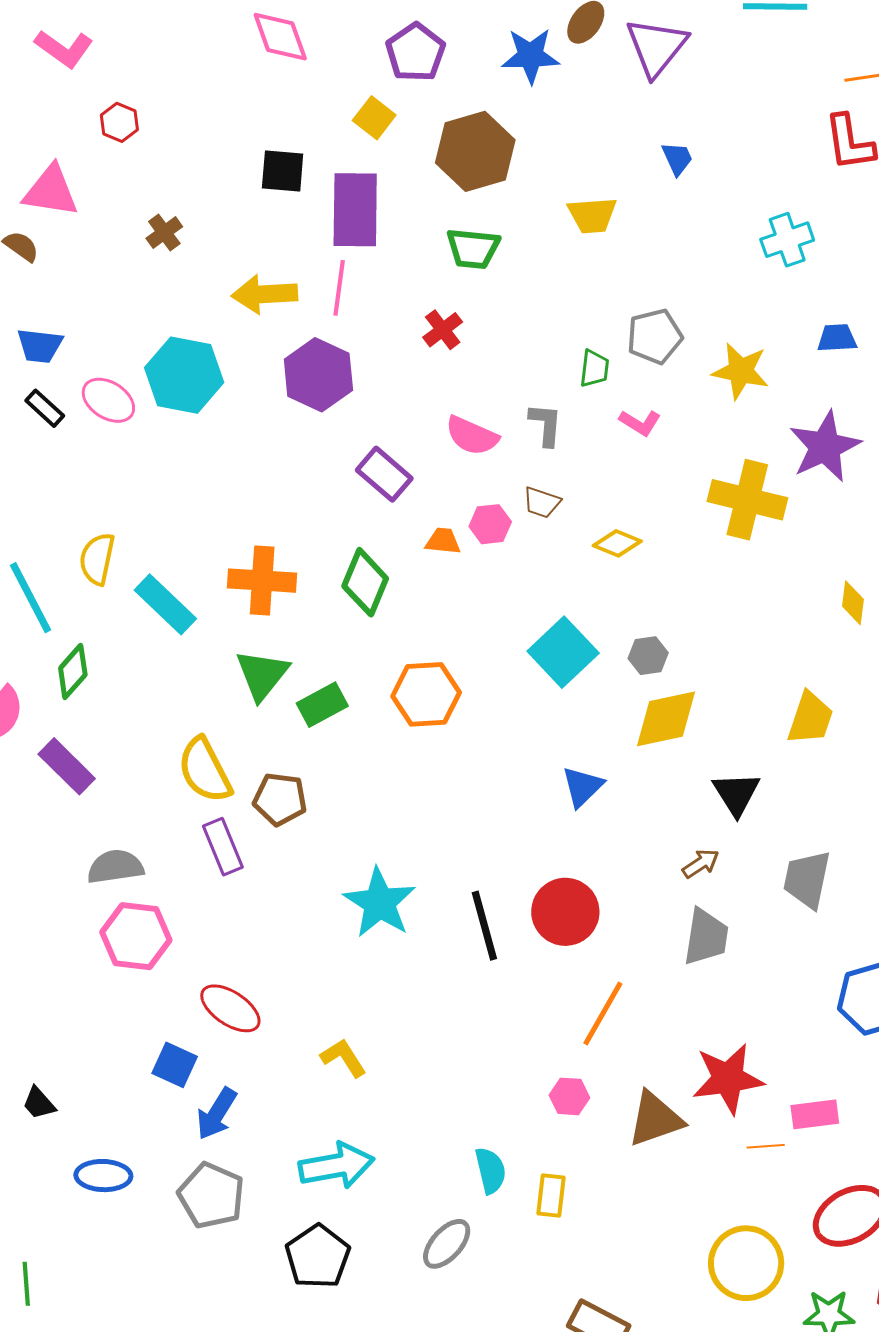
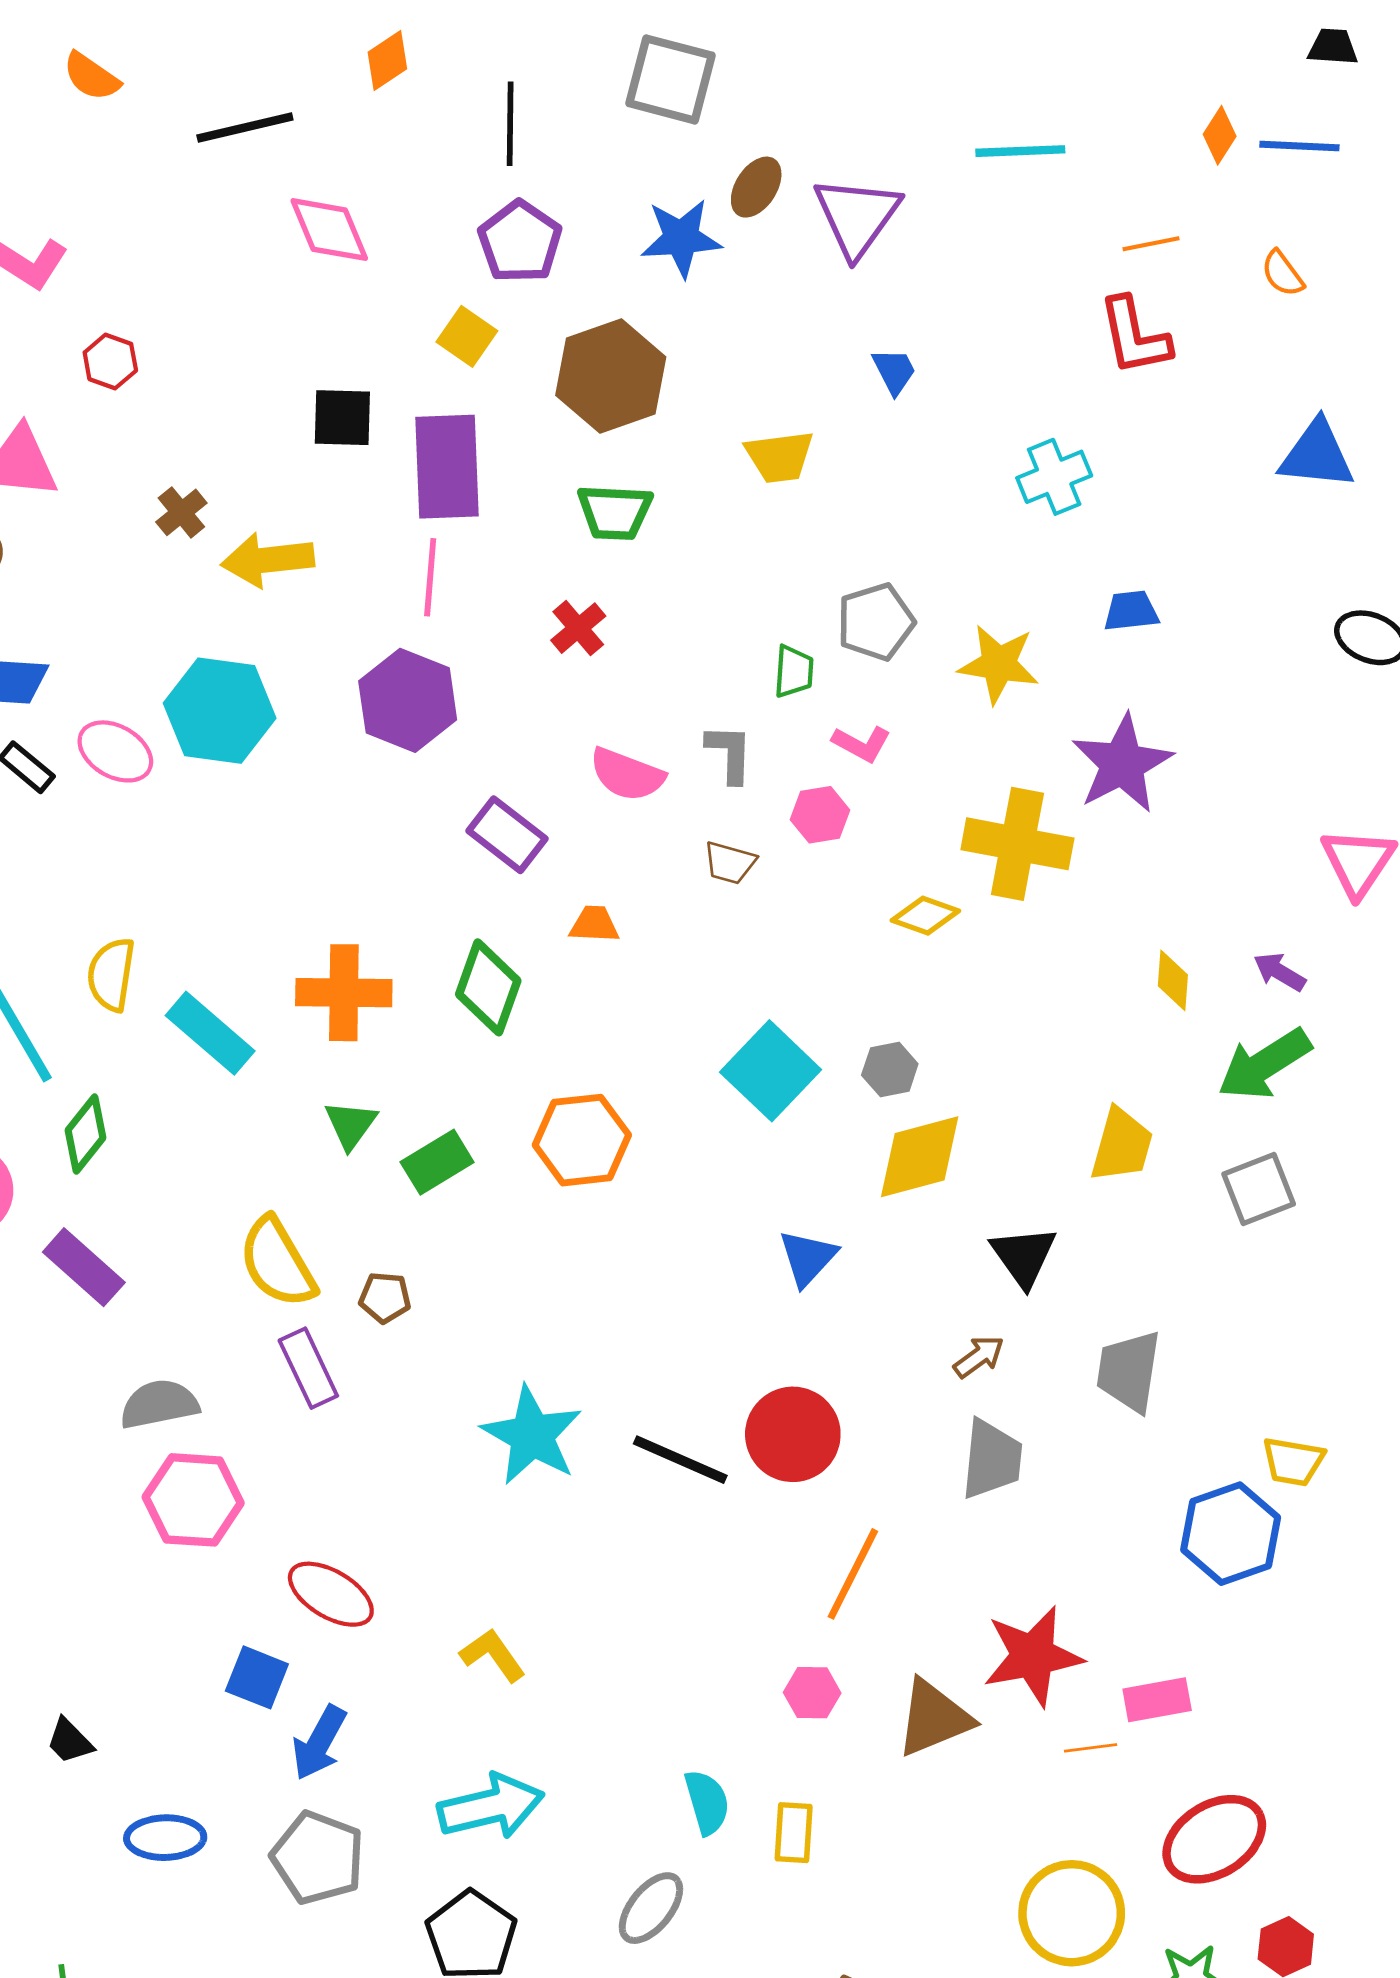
yellow arrow: (265, 294) -> (268, 560), moved
pink hexagon: (490, 524) -> (820, 815), moved
yellow diamond: (617, 543) -> (925, 916), moved
green triangle: (262, 675) -> (351, 1125), size x0.7
brown pentagon: (280, 799) -> (385, 1298), size x0.7
black line: (484, 926) -> (680, 1460), turned -48

